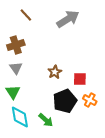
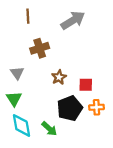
brown line: (26, 15) -> (28, 16), turned 40
brown cross: (16, 45) -> (40, 48), moved
orange cross: (90, 100) -> (97, 107), turned -32

